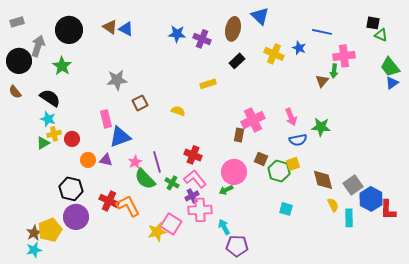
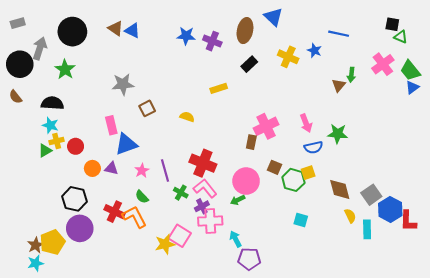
pink cross: (344, 56) -> (383, 64), moved, turned -30
black semicircle: (50, 98) -> (52, 103), turned -30
red cross: (193, 155) -> (203, 163), size x1.4
green semicircle: (145, 179) -> (142, 197), moved, size x0.6

